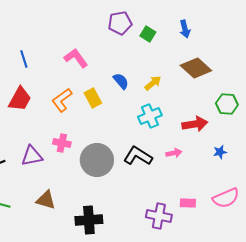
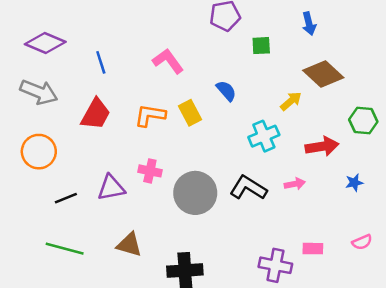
green square: (148, 34) -> (261, 46), moved, turned -35
yellow arrow: (153, 83) -> (291, 101), moved
orange L-shape: (62, 100) -> (150, 115), turned 45
pink semicircle: (226, 198) -> (362, 242), size x0.6

